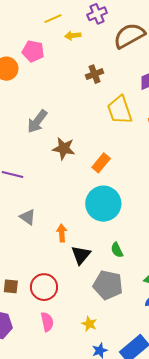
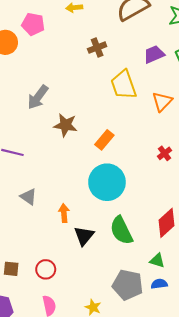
green semicircle: (117, 250) -> (121, 230), size x1.8
gray pentagon: (108, 285) -> (128, 285), moved
red circle: (44, 287) -> (46, 269), size x0.7

